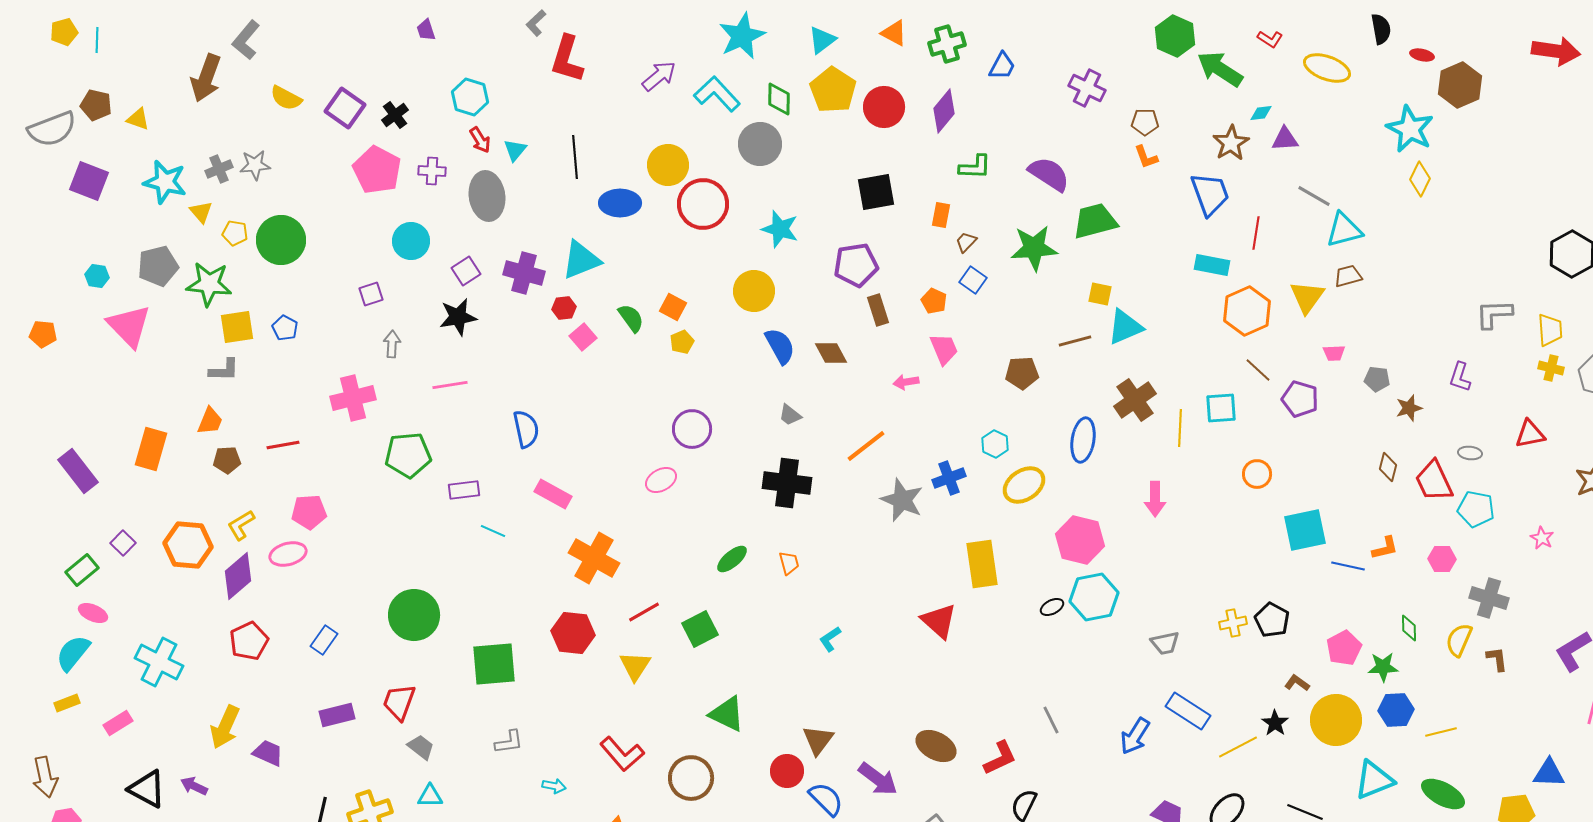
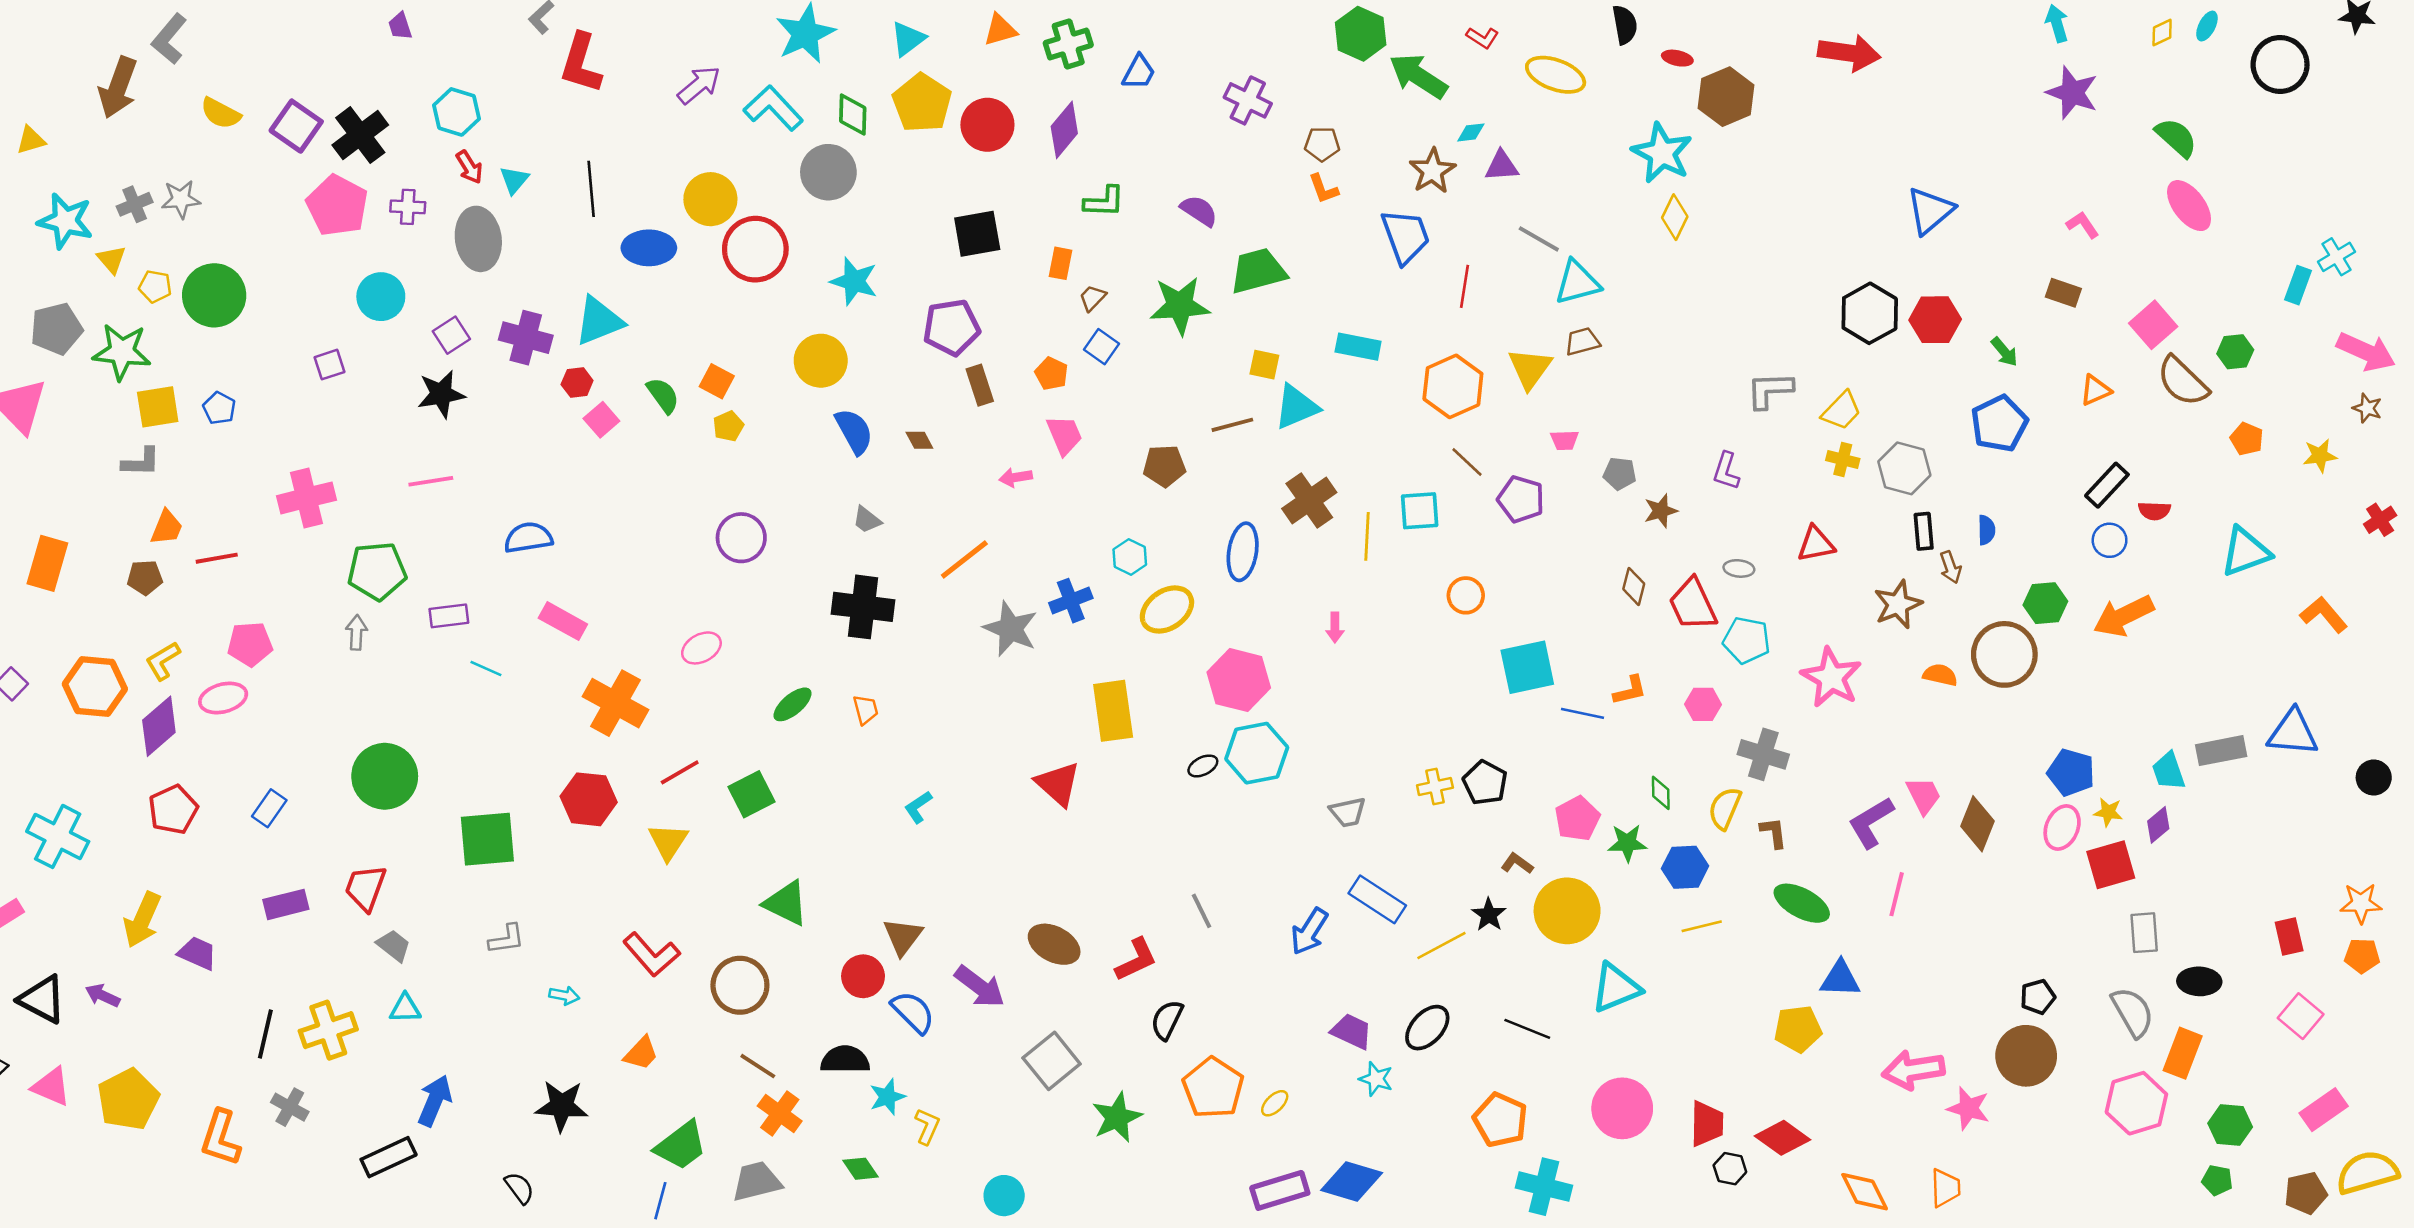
orange triangle: (894, 33) -> (1000, 30), turned -44
black cross: (395, 115) -> (360, 135), size x1.6
yellow triangle: (138, 119) -> (31, 140), turned -35
purple semicircle: (1049, 174) -> (1199, 211), size x0.7
cyan rectangle: (1212, 265) -> (1358, 347), moved
yellow trapezoid: (1550, 330) -> (1841, 411), turned 48
gray arrow: (392, 344) -> (356, 633), moved
brown diamond: (831, 353) -> (919, 440), size x0.7
orange trapezoid: (210, 421) -> (167, 527), moved
blue semicircle: (526, 429) -> (528, 538), turned -87
pink ellipse: (661, 480) -> (701, 648), moved
pink arrow: (1155, 499) -> (1335, 627), size x0.7
pink star: (1542, 538) -> (1831, 677), size x2.0
blue hexagon: (1396, 710) -> (1685, 867), moved
green ellipse: (1443, 794) -> (1802, 903), moved

